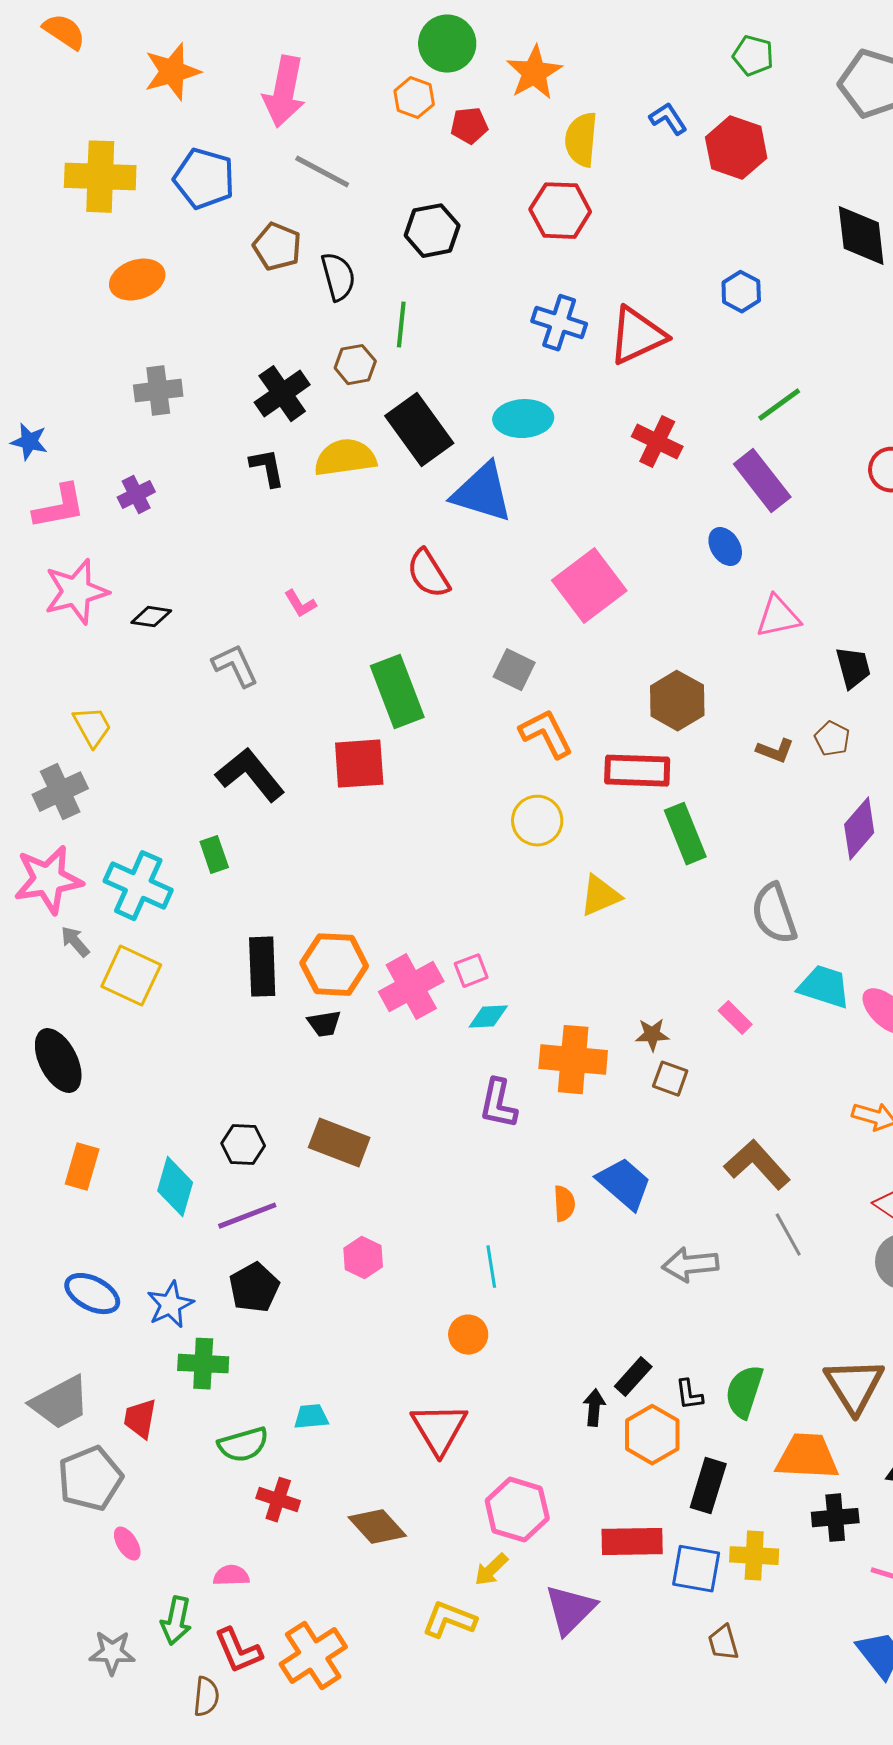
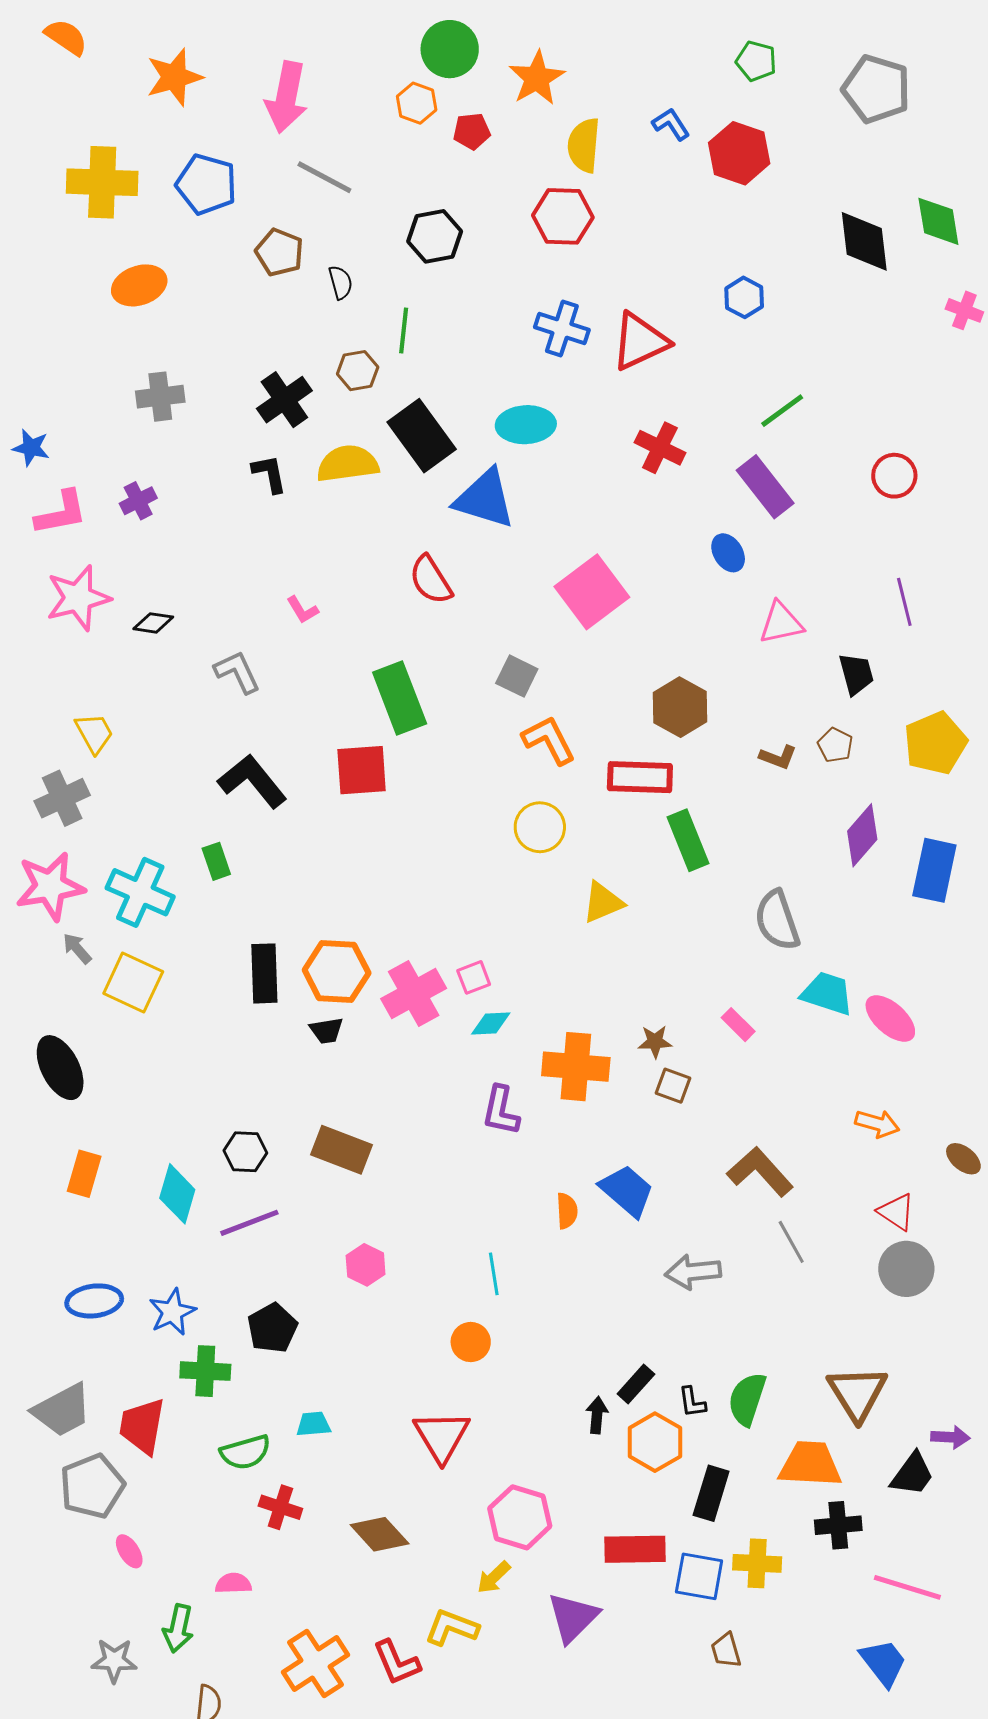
black semicircle: (338, 277) -> (341, 282), size x0.7
black pentagon: (254, 1288) -> (272, 1328), moved
blue ellipse: (92, 1294) -> (94, 1301), turned -34
red trapezoid: (140, 1419) -> (142, 1426), size x1.4
red L-shape: (238, 1651) -> (397, 1662), moved

